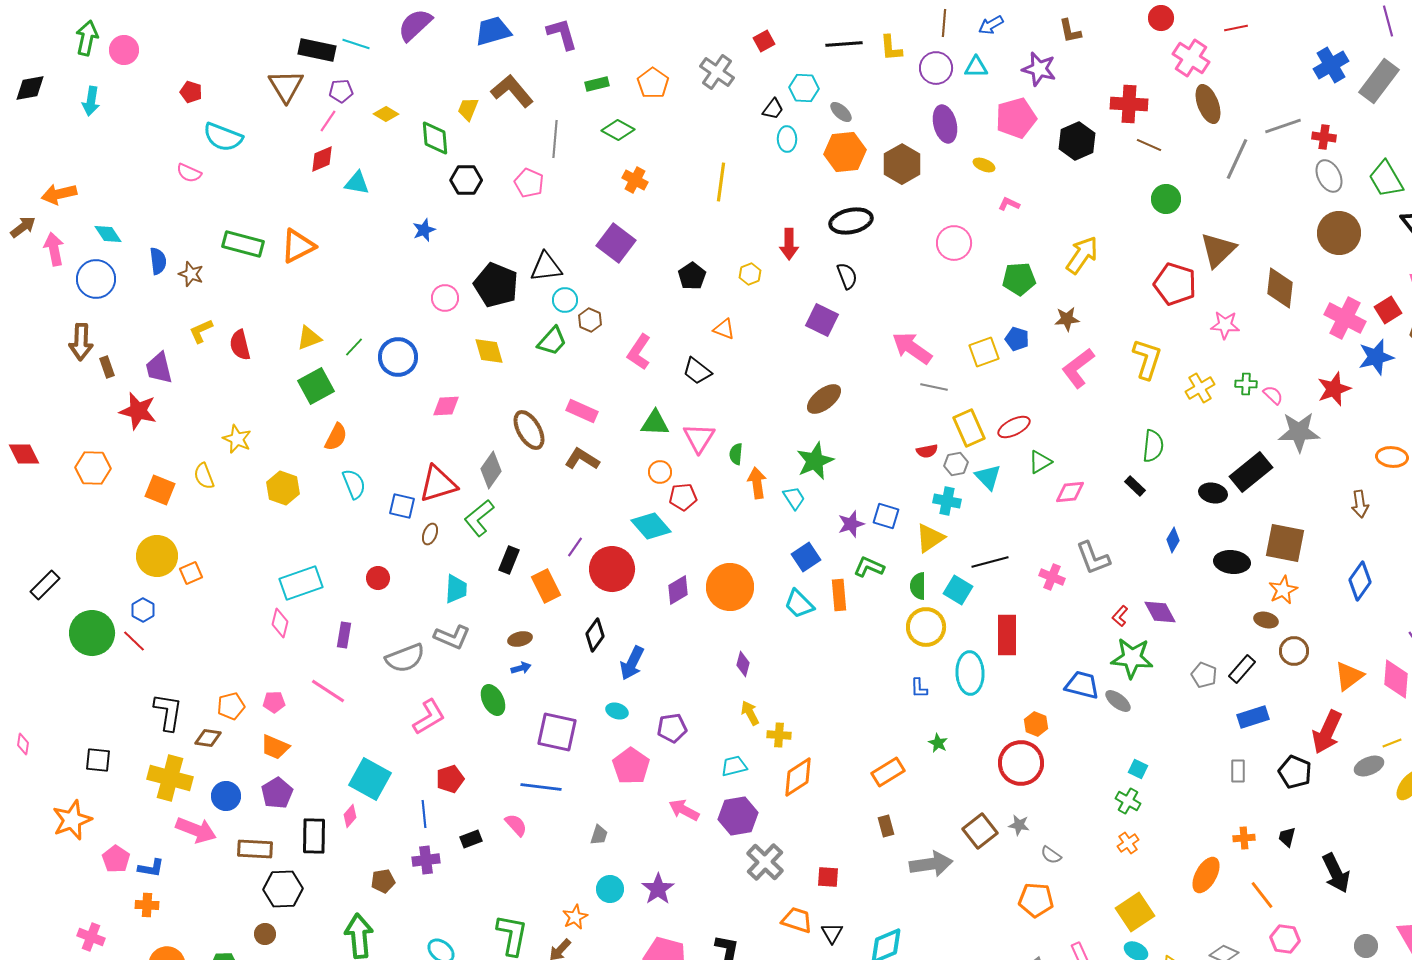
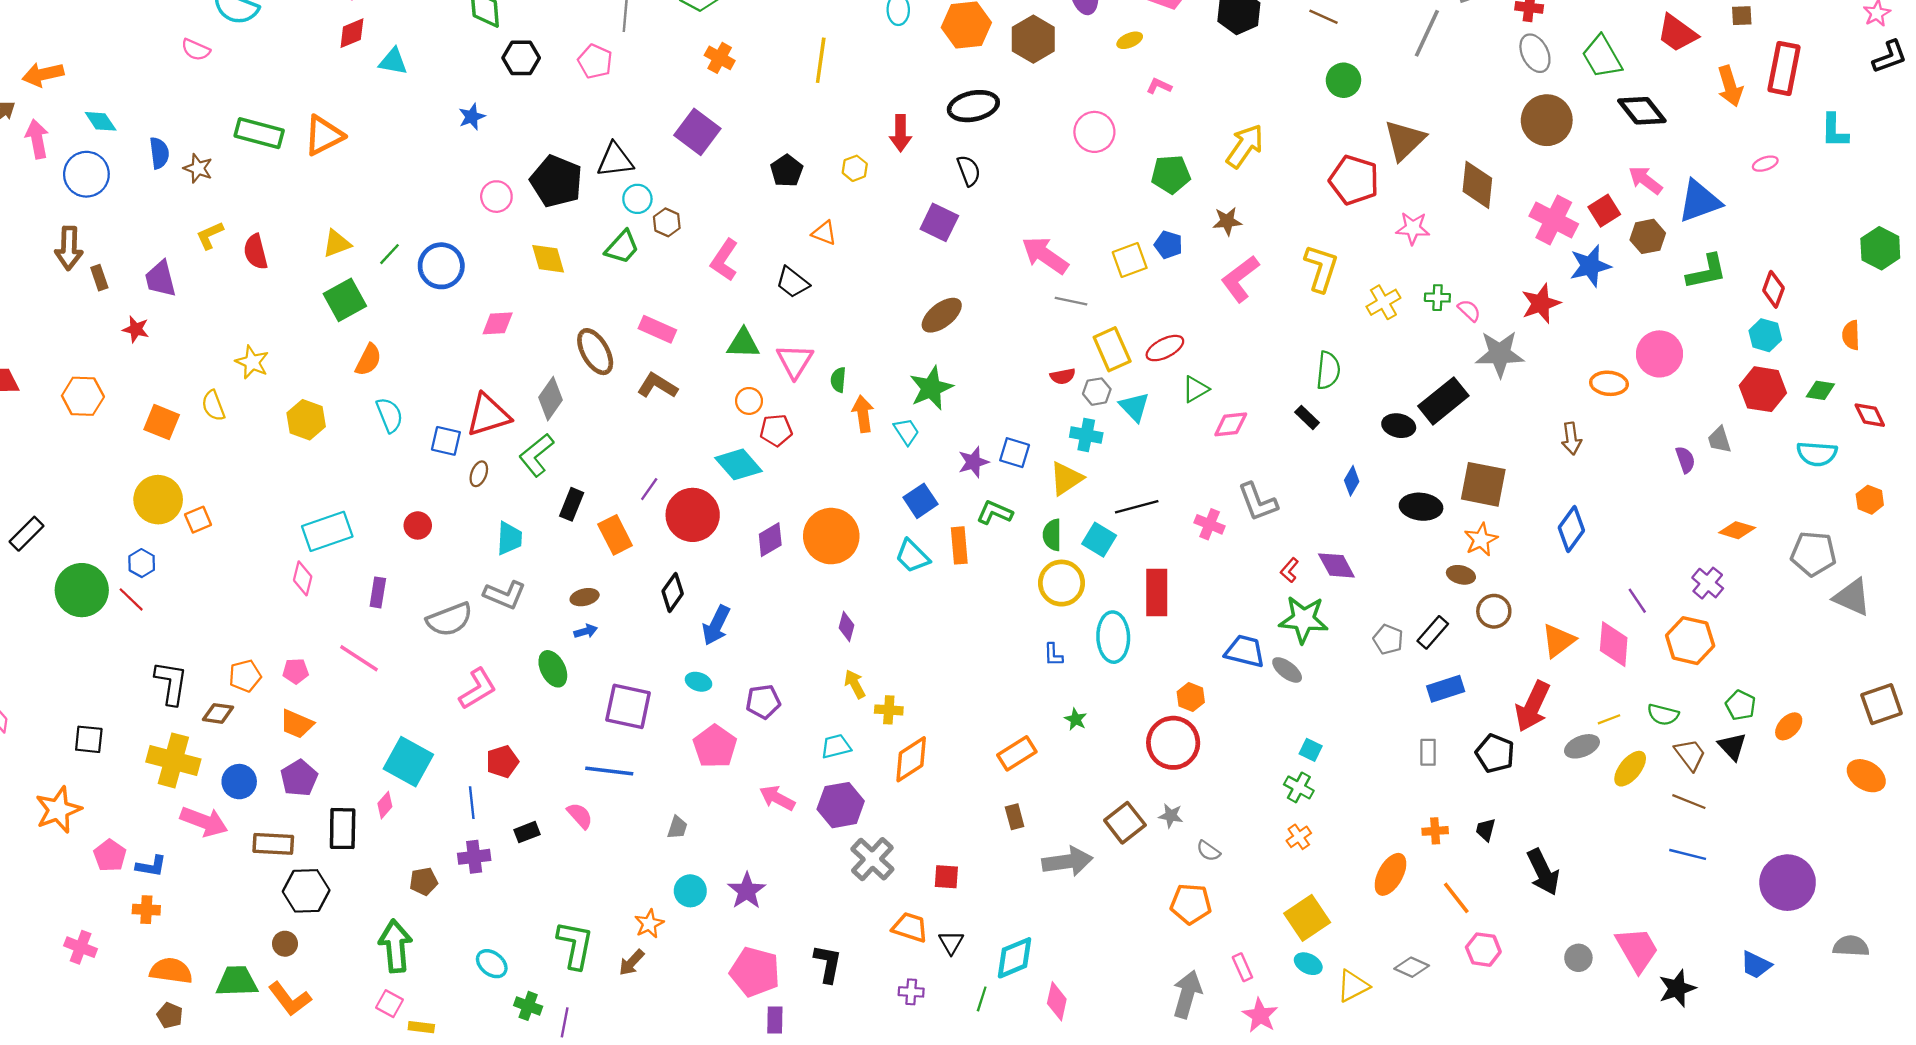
yellow ellipse: (984, 165) -> (1130, 40), turned -45
red star: (138, 411) -> (136, 329), size x0.6

